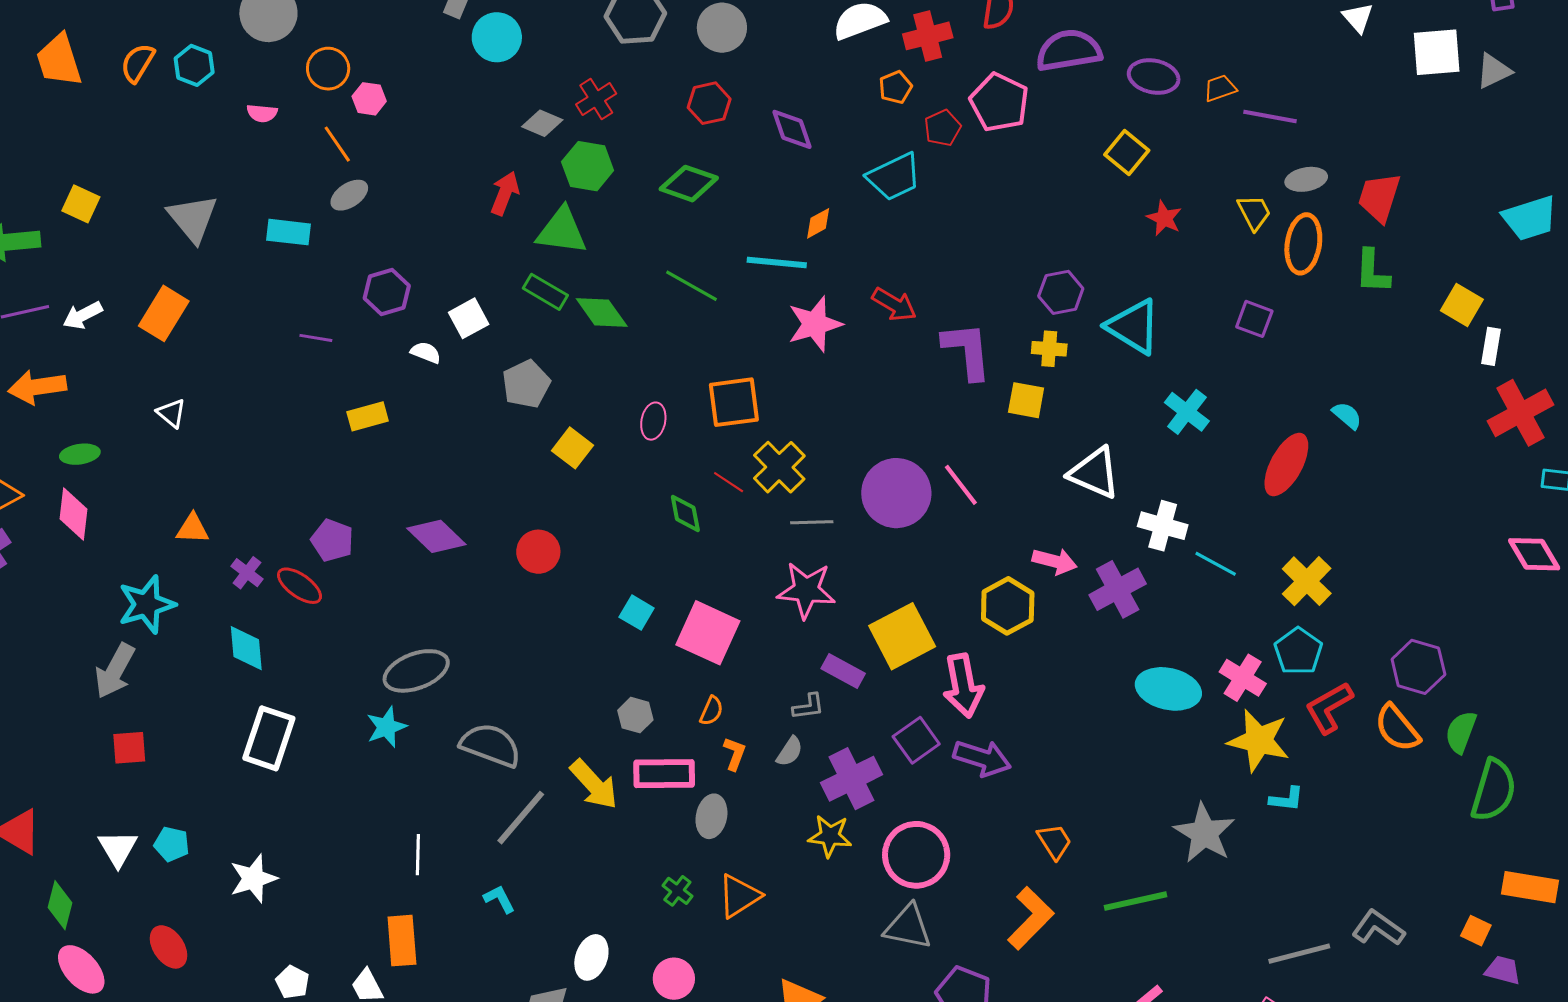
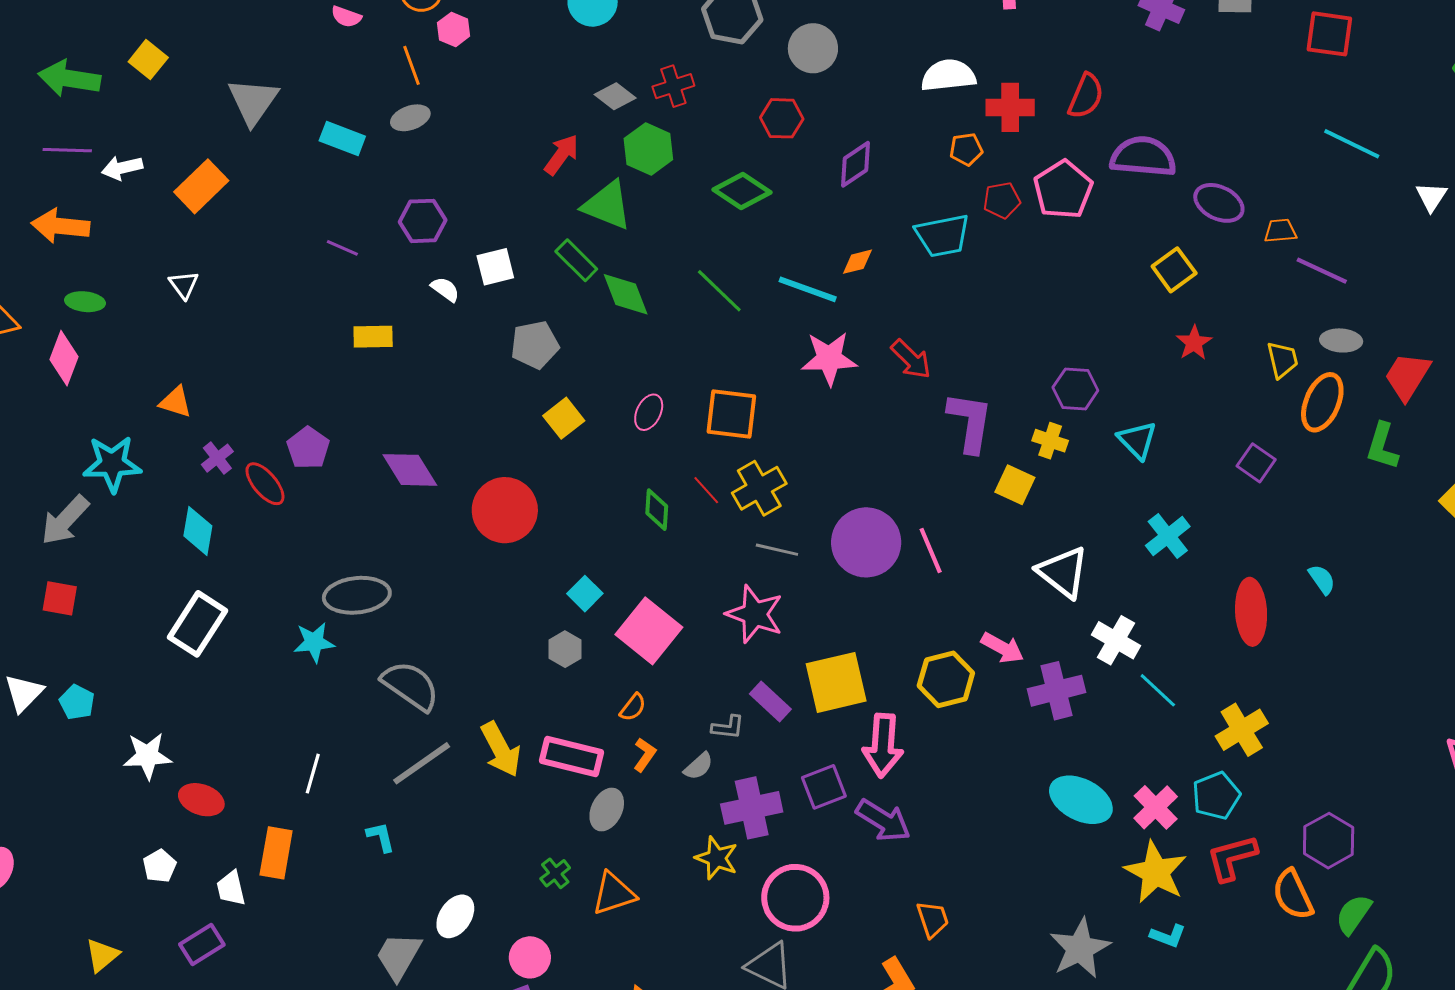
purple diamond: (792, 129) -> (856, 164), turned 60
cyan triangle: (1133, 327) -> (1137, 440), size x0.7
red ellipse: (1286, 465) -> (1251, 612), turned -46
red circle: (538, 552) -> (505, 510), size x1.5
gray hexagon: (635, 715) -> (565, 649), moved
red ellipse: (168, 947) -> (201, 800), moved, turned -51

